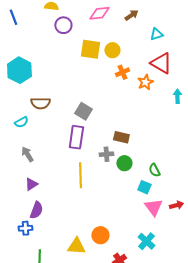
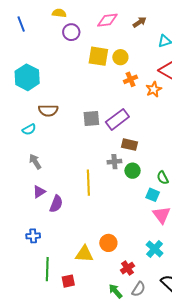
gray square: (83, 111) -> (91, 118), turned -36
purple rectangle: (76, 137) -> (117, 119), moved, turned 45
purple semicircle: (36, 210) -> (56, 204), moved

